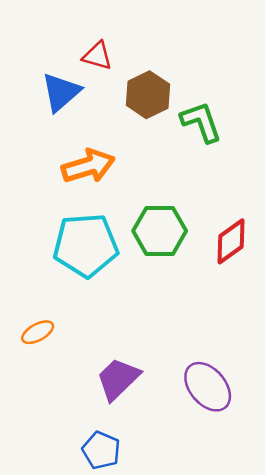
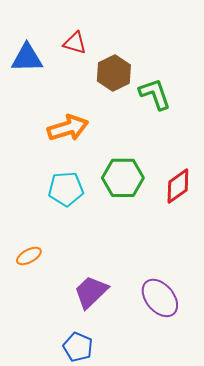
blue triangle: (61, 92) -> (27, 58), moved, turned 40
cyan pentagon: (86, 245) -> (66, 189), size x0.7

